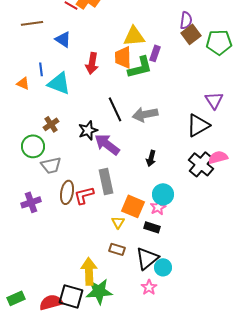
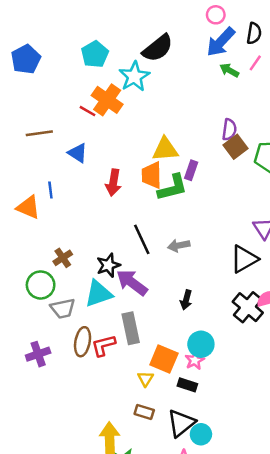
orange triangle: (23, 83) -> (28, 207), size x1.5
cyan triangle: (59, 83) -> (99, 294), moved, turned -40
gray arrow: (145, 114) -> (179, 246), size x0.7

